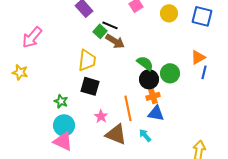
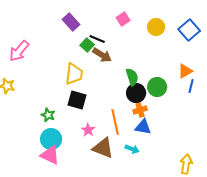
blue square: (202, 16) -> (189, 30), turned 35
green semicircle: (145, 63) -> (132, 77), turned 36
cyan arrow: (145, 135) -> (132, 149), turned 152

